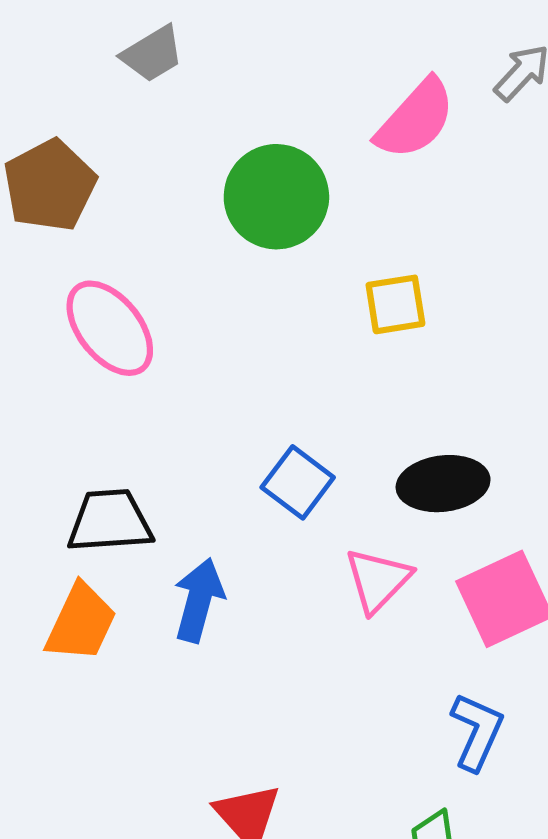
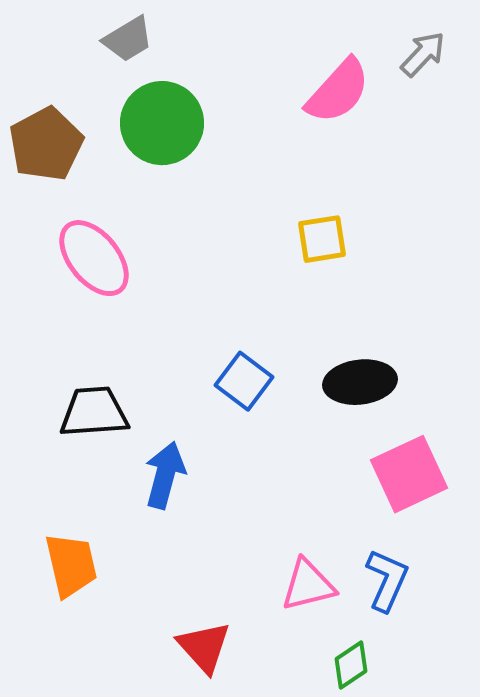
green circle: (276, 197) -> (162, 123), moved
pink triangle: (378, 580) -> (308, 585), moved, turned 32
orange trapezoid: (81, 623) -> (71, 565), moved, turned -38

